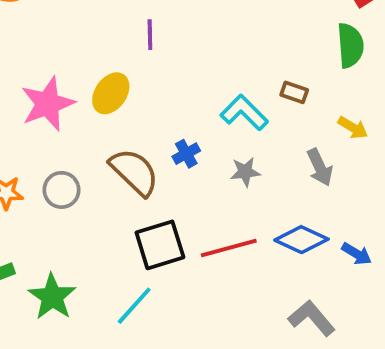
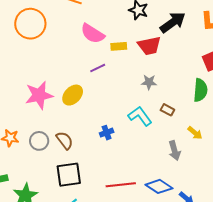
purple line: (150, 35) -> (98, 68), turned 56
brown semicircle: (134, 172) -> (65, 140), moved, size x0.7
gray star: (245, 172) -> (149, 82), moved
black square: (160, 245) -> (69, 175), moved

